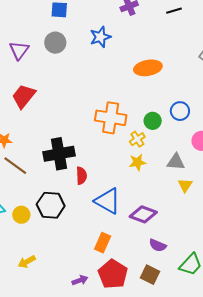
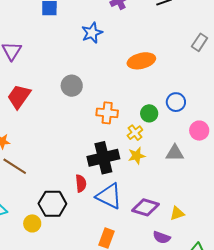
gray circle: (55, 43) -> (72, 86), moved
orange cross: (111, 118) -> (107, 113), size x0.7
black cross: (59, 154) -> (103, 158), moved
red semicircle: (81, 176) -> (81, 183), moved
yellow triangle: (185, 185) -> (177, 213), moved, turned 42
yellow circle: (21, 215) -> (32, 223), moved

